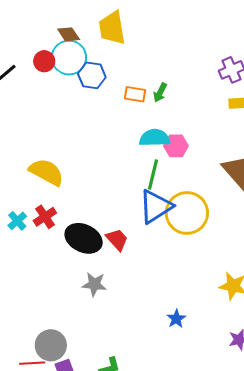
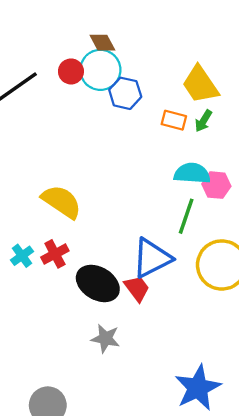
yellow trapezoid: (112, 28) -> (200, 85), moved, turned -30
blue triangle: (156, 206) -> (152, 258), moved
blue star: (176, 319) -> (198, 388), size x2.0

